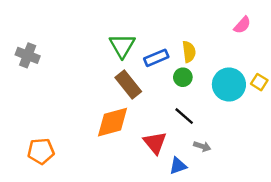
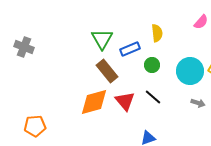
yellow semicircle: (189, 52) -> (157, 33), moved
red triangle: (155, 143) -> (125, 101), moved
gray arrow: (202, 146) -> (198, 103), moved

